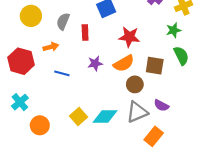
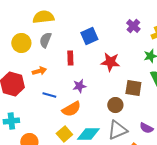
gray semicircle: (63, 21) -> (45, 40), moved
orange semicircle: (124, 63) -> (71, 109), moved
cyan cross: (20, 102) -> (11, 121), turned 35
purple semicircle: (161, 105) -> (146, 128), moved

